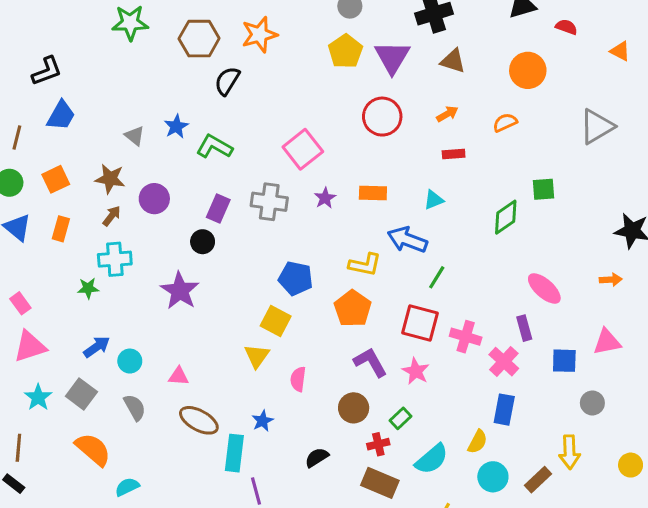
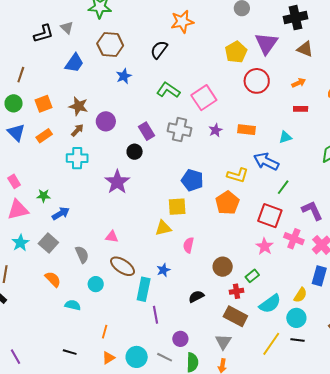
brown hexagon: (199, 39) -> (110, 45), moved
yellow pentagon: (345, 51) -> (236, 52), moved
blue trapezoid: (61, 115) -> (74, 63), moved
gray triangle: (135, 136) -> (67, 28), moved
green L-shape: (214, 147) -> (168, 90), moved
purple rectangle: (218, 208) -> (146, 131), turned -60
orange rectangle: (61, 229) -> (44, 136), turned 35
green star: (88, 288) -> (44, 196), moved
yellow square: (276, 321) -> (177, 207), turned -36
pink cross: (466, 337) -> (294, 239), moved
yellow triangle: (257, 356) -> (163, 228), turned 36
cyan circle: (130, 361) -> (96, 284), moved
purple L-shape: (370, 362) -> (312, 210), moved
orange semicircle: (93, 449) -> (53, 279), size x0.7
cyan circle: (493, 477) -> (296, 318), moved
cyan semicircle: (127, 487) -> (73, 305), turned 35

